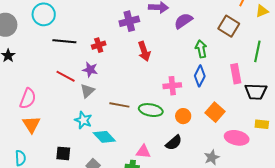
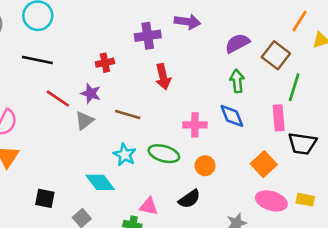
purple semicircle: (183, 21) -> (237, 43), moved
black line: (64, 41) -> (37, 60), moved
green line: (257, 51) -> (294, 87), moved
blue diamond: (200, 76) -> (232, 116), turned -55
brown line: (119, 105) -> (128, 114), moved
orange square: (215, 112) -> (264, 164), moved
cyan star: (83, 120) -> (125, 155), moved
yellow rectangle: (262, 124) -> (305, 200), moved

